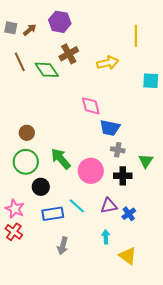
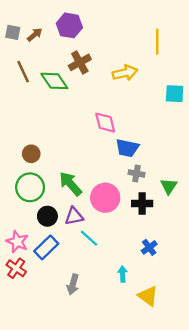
purple triangle: (109, 206) -> (74, 216), moved
blue rectangle: (53, 214) -> (46, 247), moved, turned -35

